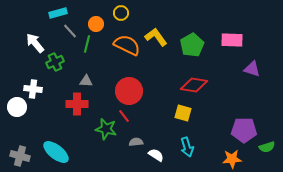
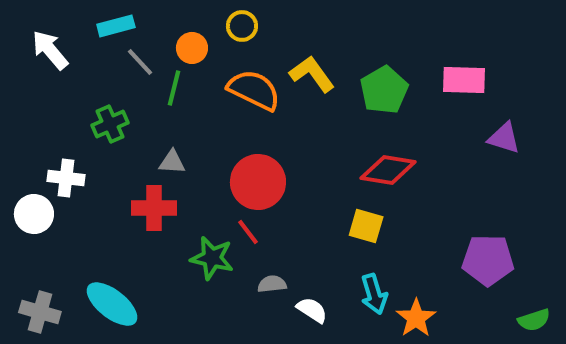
white arrow: (35, 43) -> (50, 50), moved
green semicircle: (267, 147) -> (534, 320), moved
orange star: (232, 159) -> (416, 318), moved, turned -30

